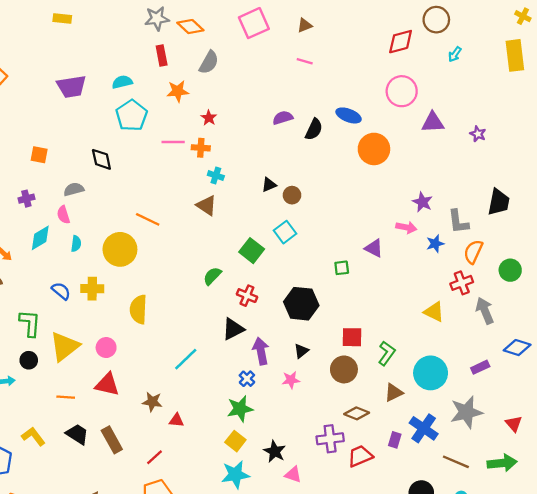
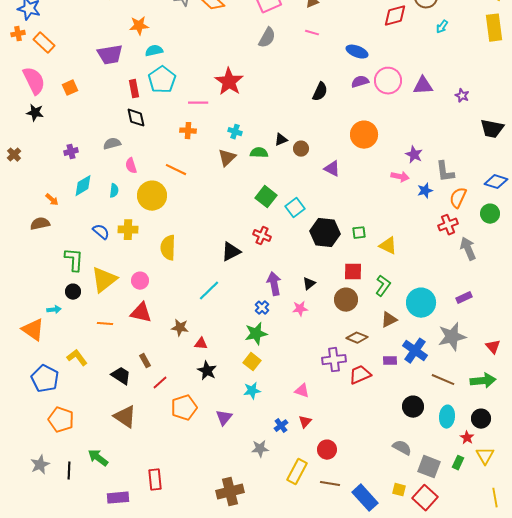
red rectangle: (162, 55) -> (134, 89), moved
gray semicircle: (209, 62) -> (267, 38), moved
orange star: (178, 91) -> (139, 26), moved
pink circle: (402, 91) -> (388, 81), moved
blue ellipse: (349, 115) -> (357, 52), moved
red star: (209, 118) -> (229, 82), size x2.0
purple semicircle: (283, 118) -> (360, 82), moved
orange cross: (201, 148) -> (188, 131), moved
orange circle: (374, 149) -> (364, 135), moved
orange square: (39, 155) -> (70, 88), moved, turned -35
black trapezoid: (499, 202) -> (492, 129), moved, turned 90
brown triangle: (207, 206) -> (227, 158), turned 42
pink semicircle: (63, 215) -> (131, 166), moved
cyan square: (285, 232) -> (295, 208), moved
purple triangle: (374, 248) -> (332, 169), moved
green square: (342, 268) -> (359, 233), moved
green semicircle: (212, 276) -> (259, 153), moved, turned 48
black hexagon: (301, 304) -> (325, 233), moved
yellow triangle: (434, 312) -> (388, 246), moved
black triangle: (233, 329) -> (231, 252), moved
blue diamond: (517, 348) -> (496, 182), moved
black trapezoid: (77, 434) -> (121, 376), moved
brown rectangle: (112, 440) -> (145, 361), size x0.6
purple rectangle: (395, 440) -> (390, 361), turned 72
black star: (275, 451) -> (207, 371), moved
red line: (155, 457) -> (160, 383), moved
cyan star: (235, 475) -> (252, 391), size x0.7

